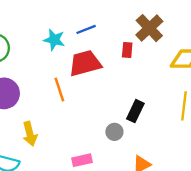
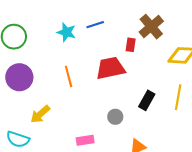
red trapezoid: (85, 63) -> (110, 68), moved
black rectangle: (135, 111) -> (147, 100), moved
yellow arrow: (30, 134) -> (40, 114), turned 60

